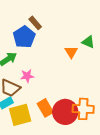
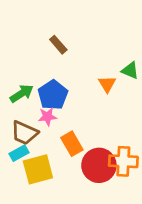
blue pentagon: (24, 37) -> (53, 95), moved
orange rectangle: (45, 108) -> (72, 144), moved

